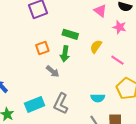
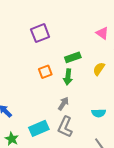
green rectangle: (70, 34) -> (73, 57), turned -35
gray arrow: (53, 71) -> (63, 104), moved, turned -96
cyan semicircle: (98, 98) -> (99, 113), moved

